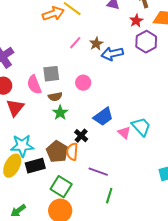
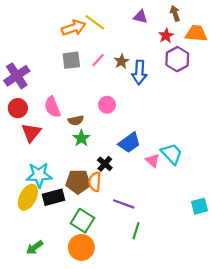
blue arrow: (112, 54) -> (139, 72), turned -75
gray square: (51, 74) -> (71, 60), moved
brown pentagon: (57, 152) -> (78, 182), turned -30

